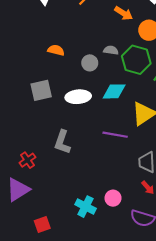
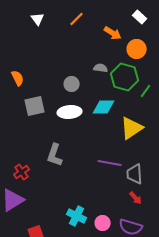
orange semicircle: (56, 50) -> (18, 78), moved, turned 49
gray circle: (90, 63) -> (72, 84), moved
purple line: (115, 135) -> (110, 163), moved
pink circle: (113, 198) -> (103, 223), moved

